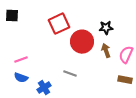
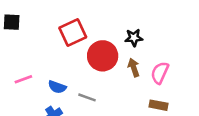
blue semicircle: (21, 78) -> (57, 87), moved

